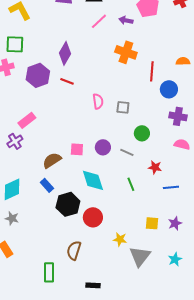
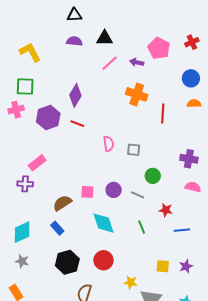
blue circle: (169, 89) -> (191, 78), moved
purple cross: (15, 141) -> (25, 184), turned 35
black hexagon: (68, 204) -> (67, 262), moved

